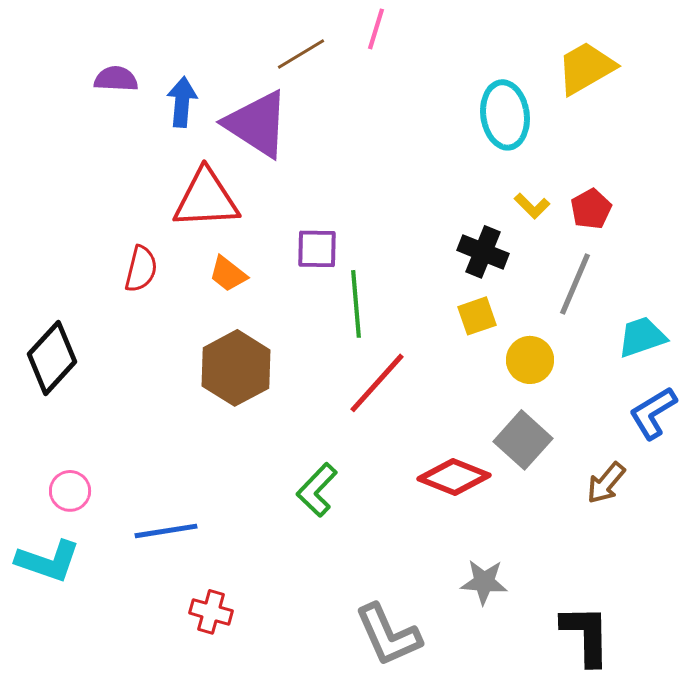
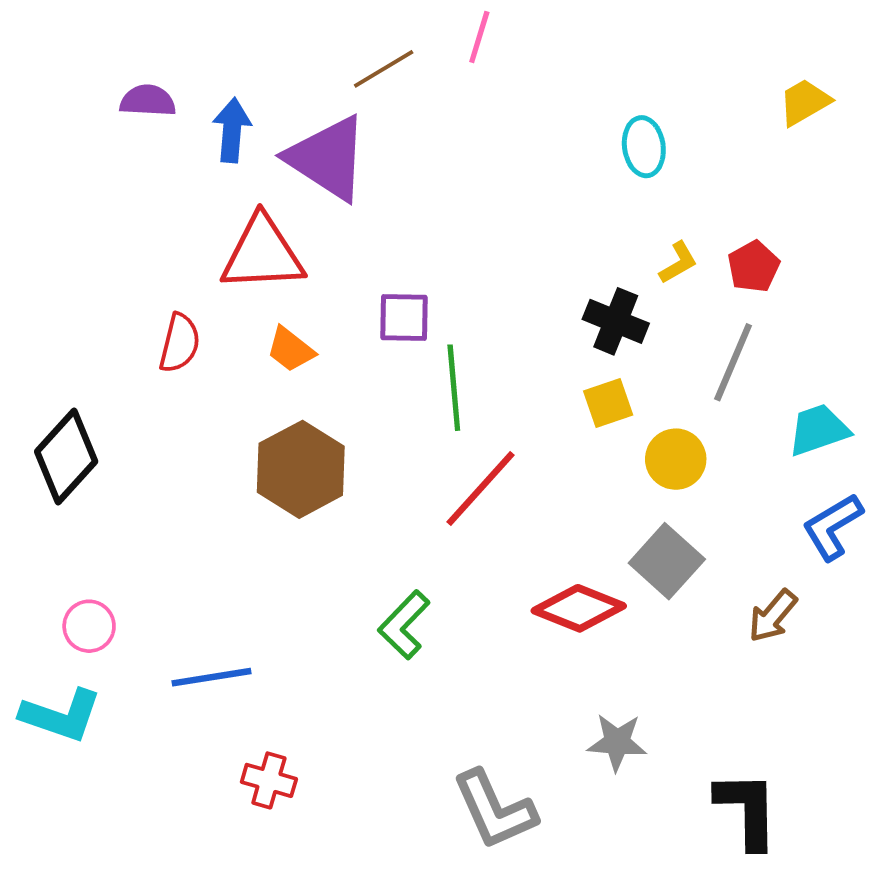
yellow trapezoid: (586, 68) -> (805, 102), moved, size x0.7
cyan ellipse: (505, 115) -> (644, 147), size x0.7
yellow L-shape: (532, 206) -> (678, 263), turned -75

